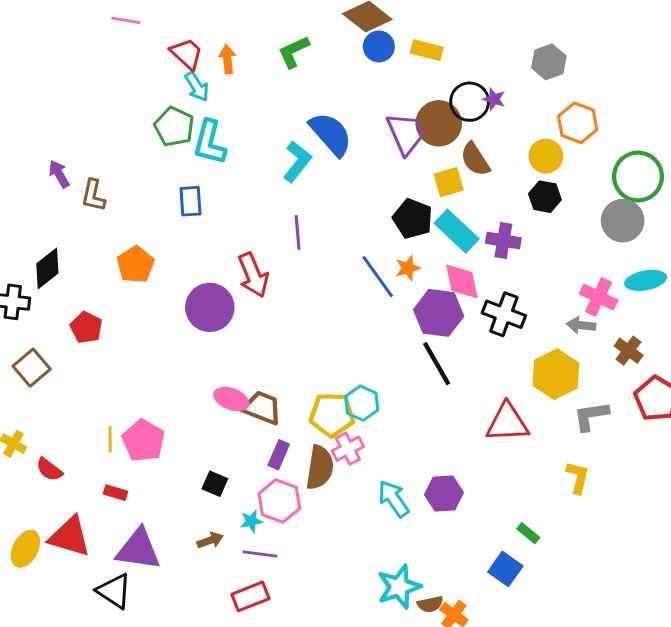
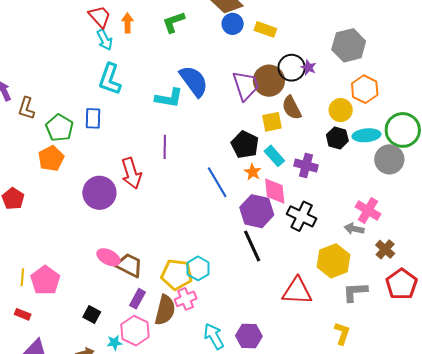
gray hexagon: (549, 62) -> (349, 45), size x1.4
green pentagon: (174, 127) -> (59, 128), moved
cyan L-shape: (297, 162) -> (169, 98), turned 56
cyan rectangle: (457, 231) -> (274, 156), size x0.7
orange star: (408, 268) -> (253, 172), moved, turned -30
cyan ellipse: (646, 280) -> (366, 135), moved

